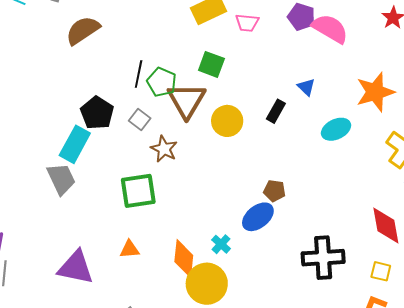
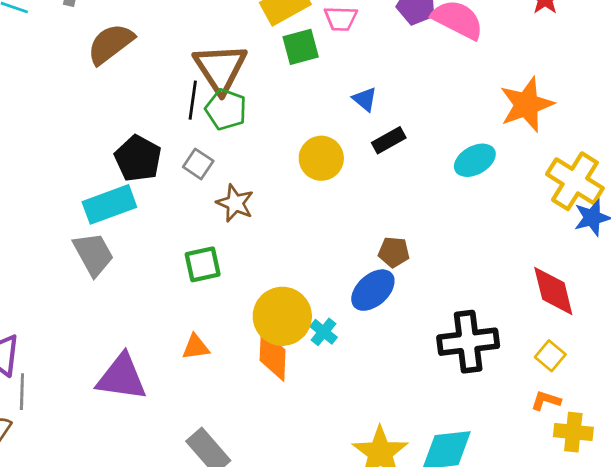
green square: (211, 64) -> (301, 47), moved, turned -32
blue triangle: (306, 87) -> (365, 99), moved
brown triangle: (186, 100) -> (220, 68), moved
black rectangle: (276, 111) -> (389, 140), turned 35
cyan rectangle: (75, 144) -> (109, 204), turned 45
green square: (138, 191) -> (203, 264), size x0.7
yellow square: (381, 271) -> (550, 356), turned 30
yellow circle: (207, 284) -> (282, 316), moved

